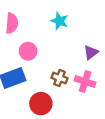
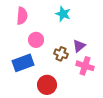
purple triangle: (91, 52) -> (79, 46), moved
brown cross: (59, 78) -> (61, 54), moved

